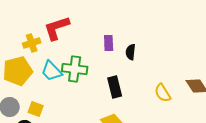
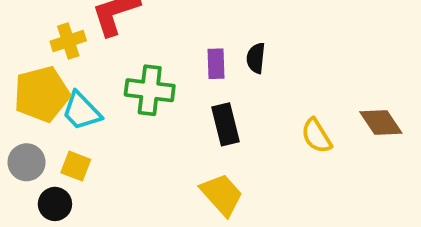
purple rectangle: (109, 43) -> (216, 64), moved
cyan trapezoid: (52, 71) -> (81, 111), moved

